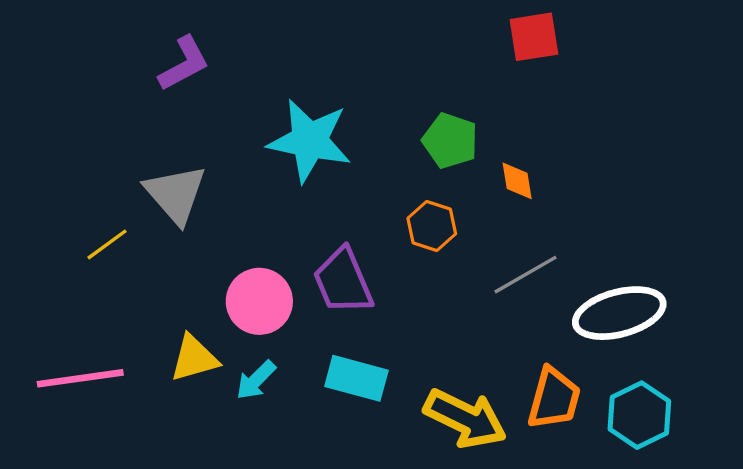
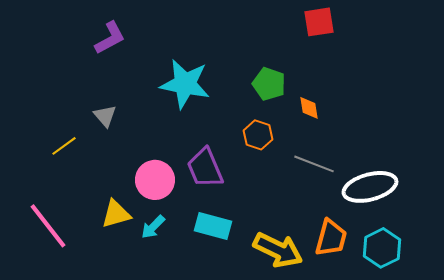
gray triangle: (176, 194) -> (105, 116), size x0.6
gray line: (526, 275) -> (314, 164), turned 51
pink line: (80, 378) -> (48, 226), turned 60

